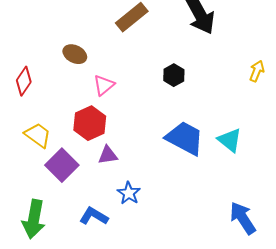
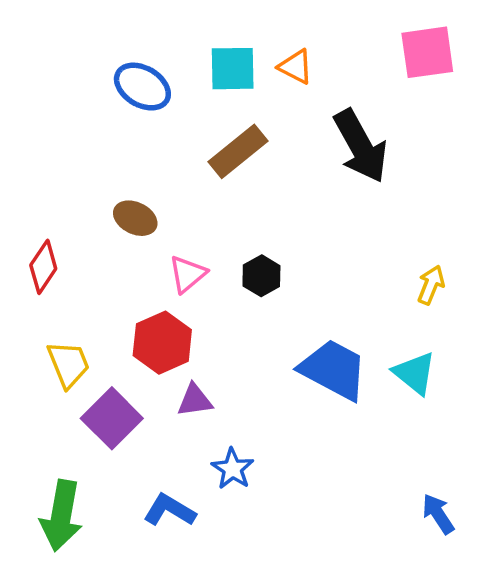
yellow arrow: (257, 71) -> (431, 285), moved
black hexagon: (174, 75) -> (261, 276), moved
yellow trapezoid: (38, 135) -> (69, 364), turned 32
blue arrow: (243, 218) -> (438, 514), size x0.7

